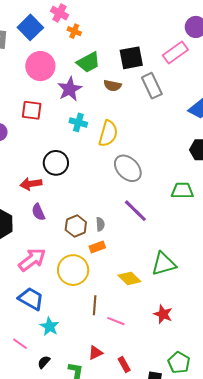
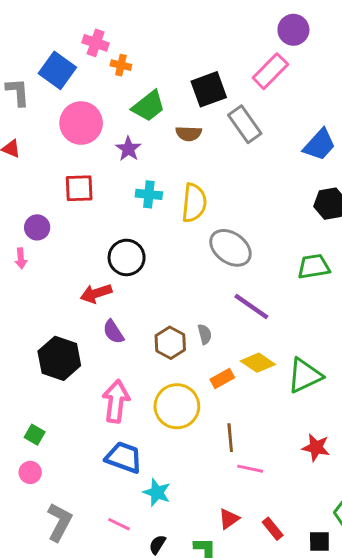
purple star: (70, 89) -> (128, 149), size x0.7
orange rectangle: (97, 247) -> (222, 379), moved
pink arrow: (32, 260) -> (116, 401), turned -36
yellow diamond: (129, 278) -> (258, 363), moved
brown line: (95, 305) -> (230, 438), moved

